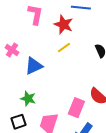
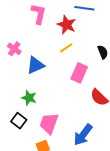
pink rectangle: (76, 108) -> (79, 73), moved
black square: (18, 122) -> (19, 121), turned -35

